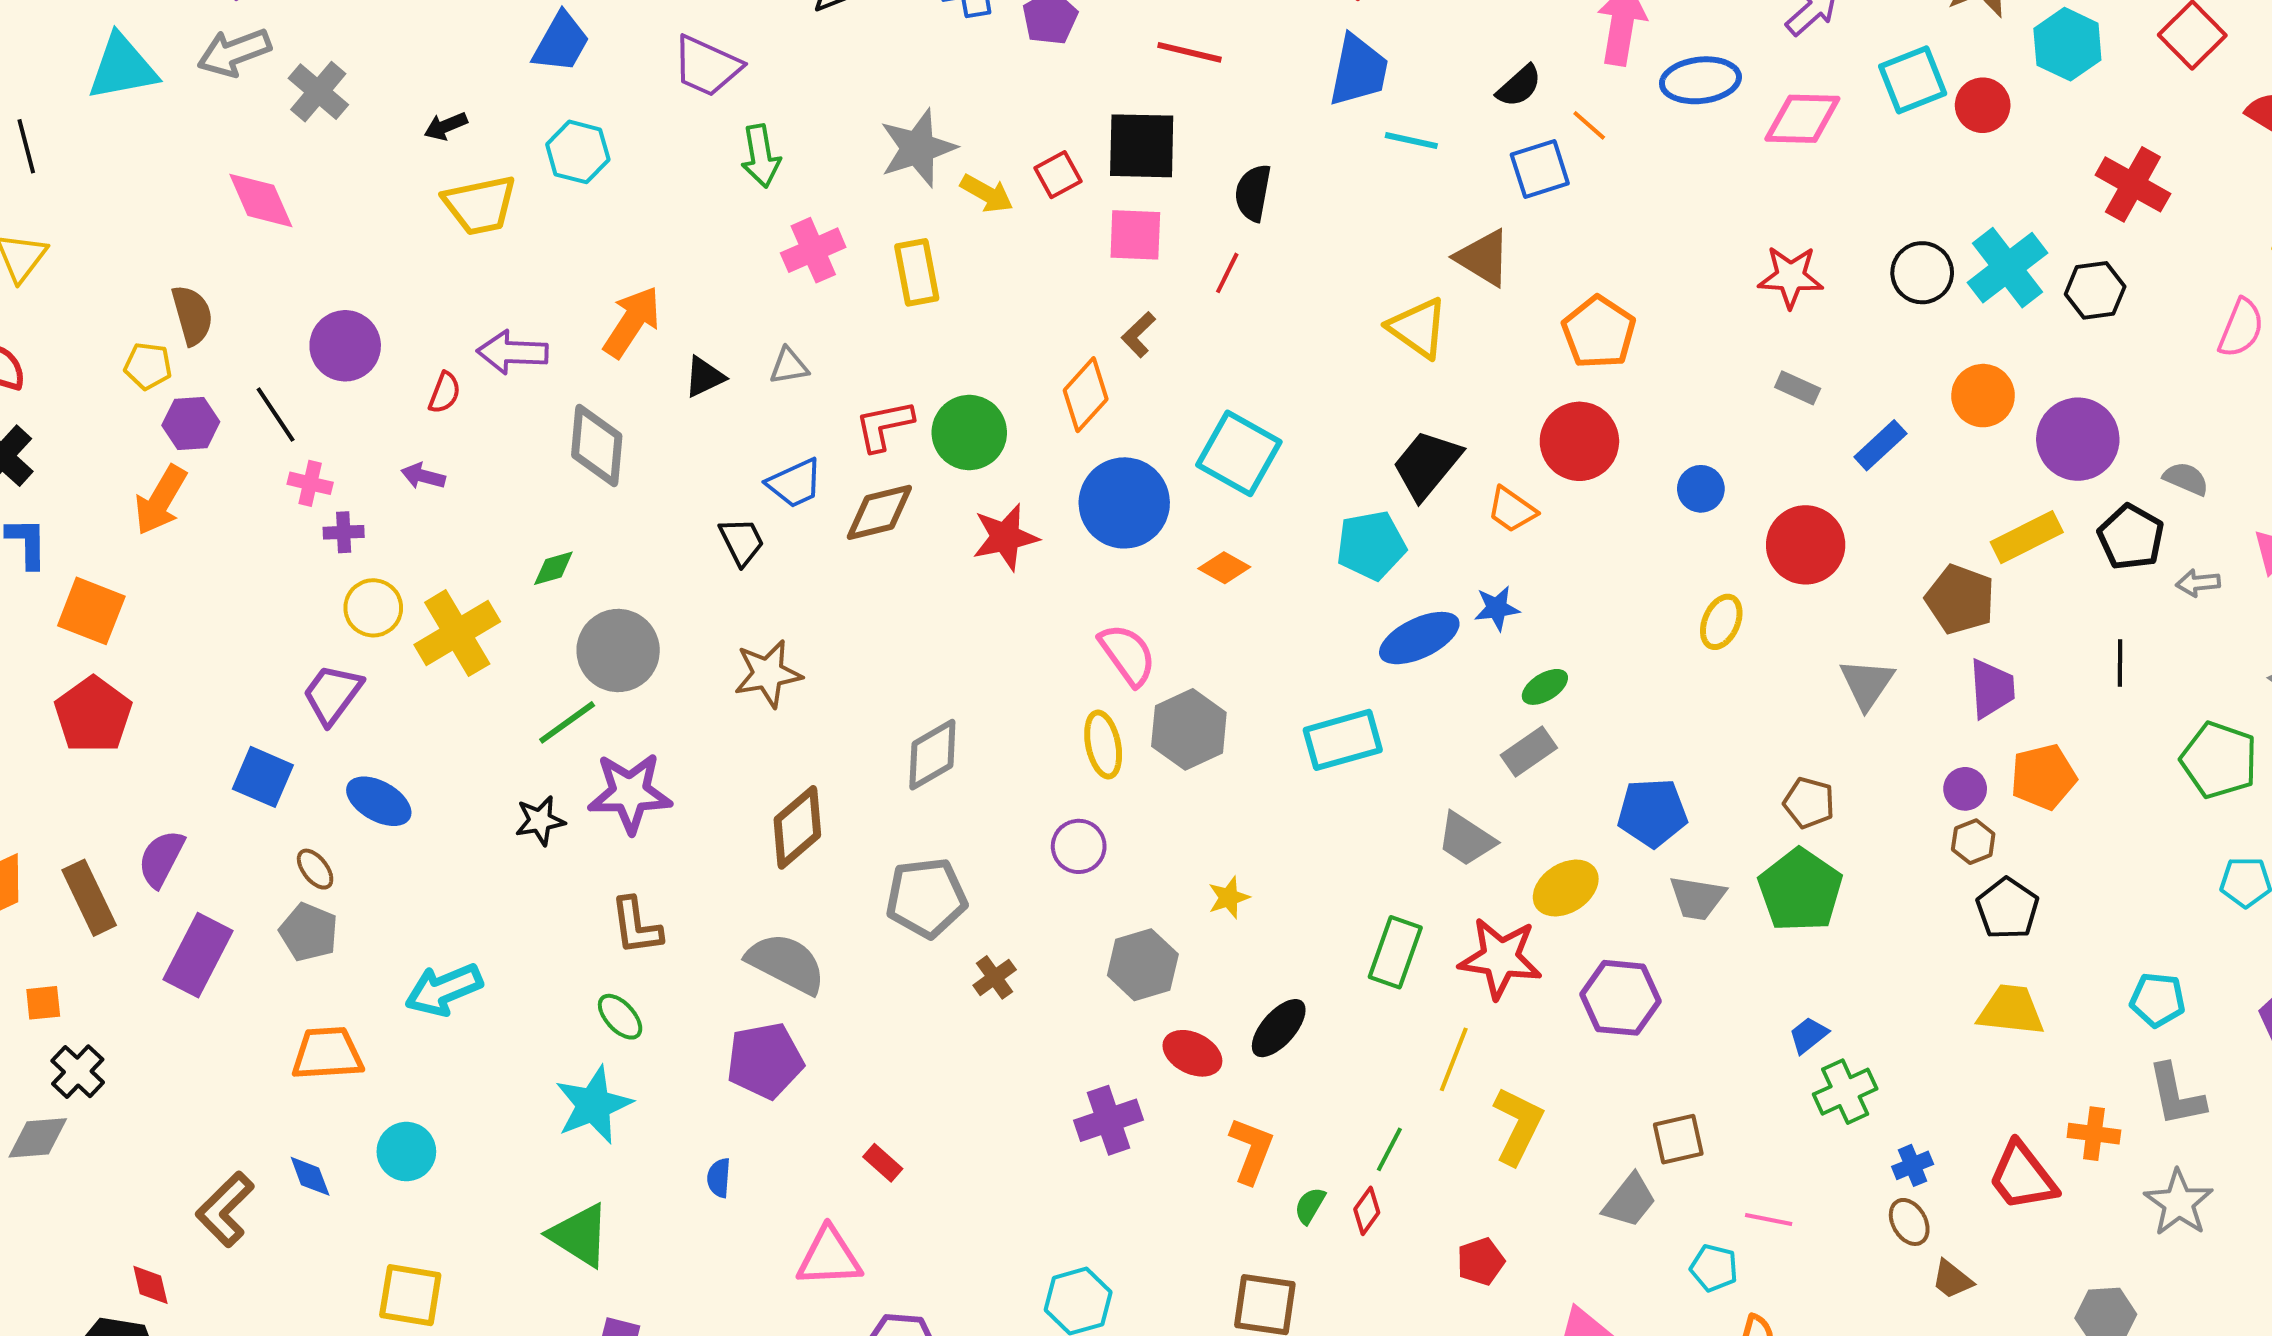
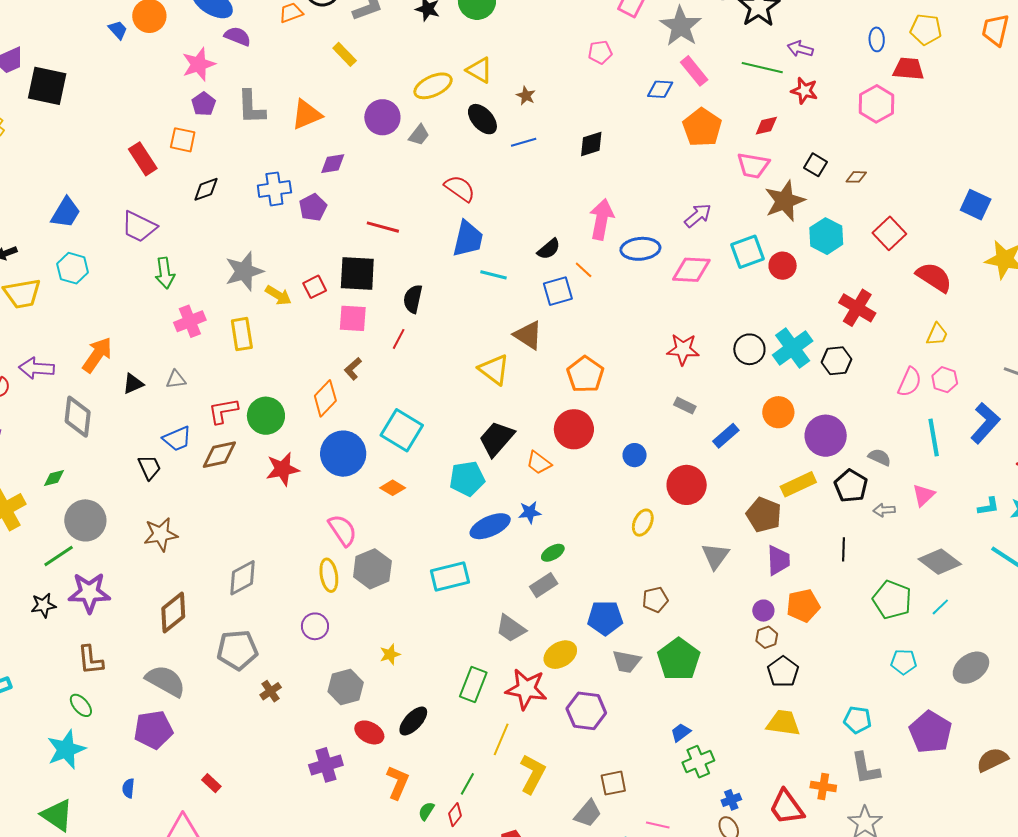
brown pentagon: (1809, 803) -> (655, 600), moved, turned -30

